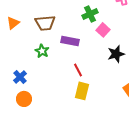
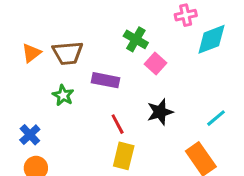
green cross: (90, 14) -> (136, 39), turned -35
orange triangle: (13, 23) -> (31, 53), moved
black star: (116, 54) -> (160, 112), moved

